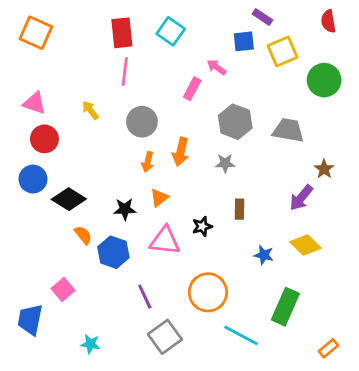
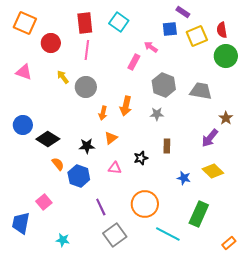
red semicircle: (328, 21) -> (222, 30), moved
gray circle: (142, 122) -> (86, 87), moved
red circle: (44, 139) -> (51, 43), moved
pink triangle: (165, 241) -> (115, 168), size x0.6

